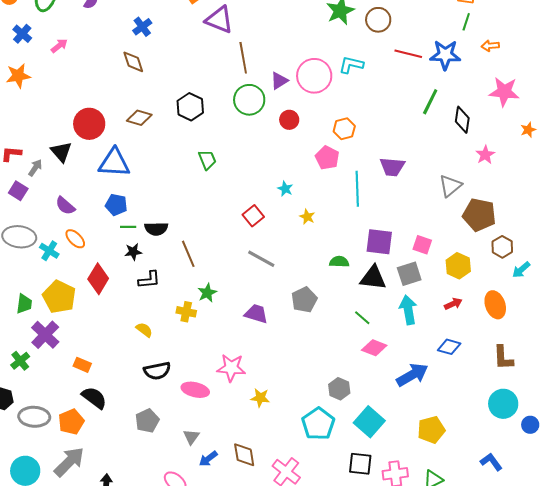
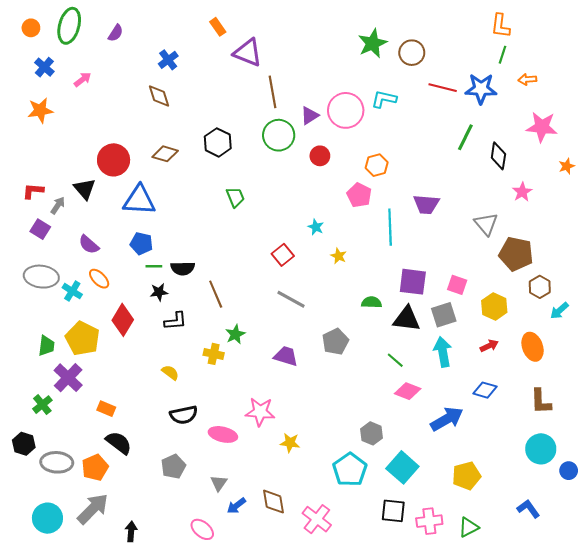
gray triangle: (450, 186) -> (486, 224), turned -30

